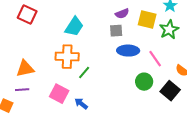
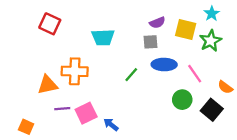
cyan trapezoid: (74, 27) -> (103, 37), turned 55
orange cross: (67, 57) -> (75, 71), moved
green line: (84, 73) -> (131, 75), moved
purple line: (22, 90) -> (62, 109), moved
pink square: (59, 94) -> (86, 113), turned 36

